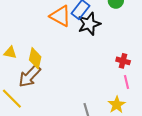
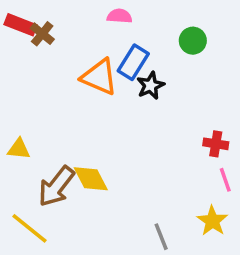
black star: (89, 24) -> (151, 86), size x0.7
yellow diamond: (35, 58) -> (91, 179), moved, turned -35

